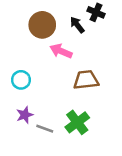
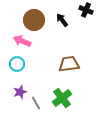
black cross: (96, 12) -> (86, 10), moved
pink arrow: (61, 51) -> (22, 41), moved
gray line: (45, 129) -> (36, 103), turned 40

